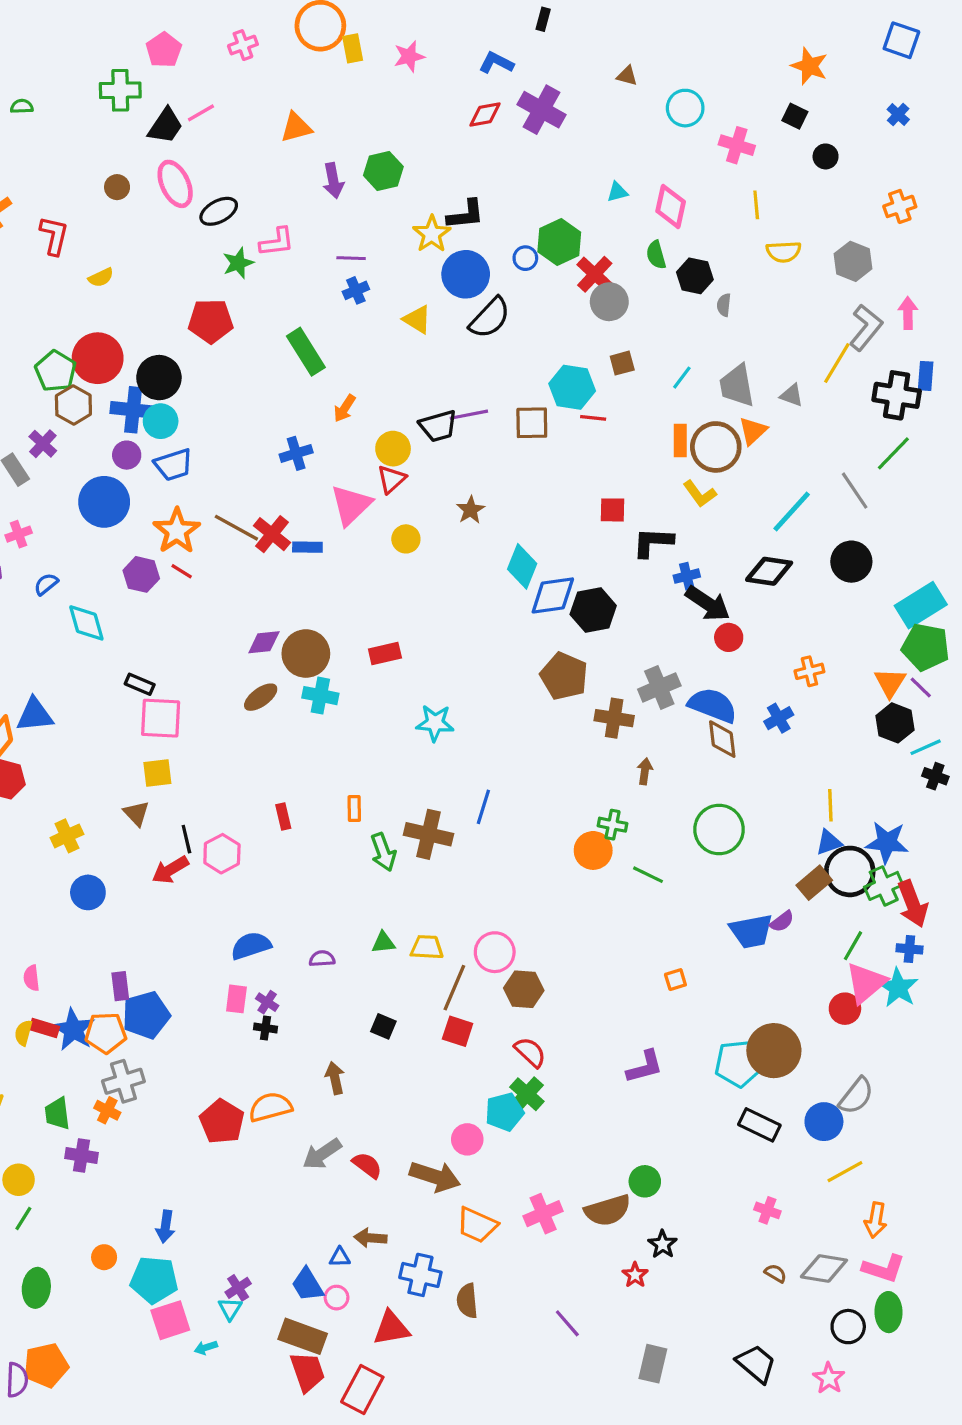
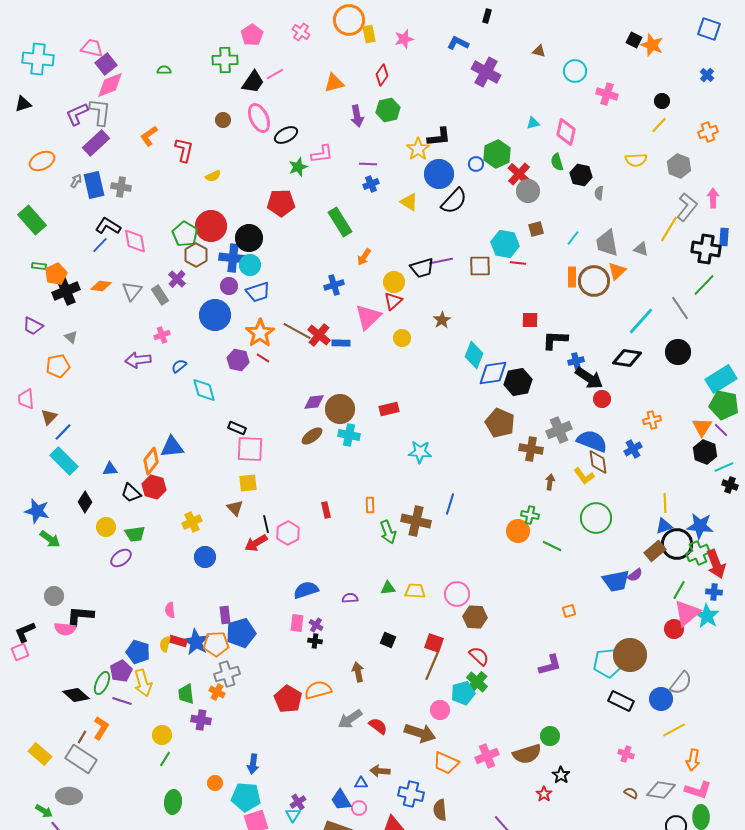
pink cross: (243, 45) -> (301, 32), turned -36
red diamond: (485, 114) -> (382, 75), moved, turned -45
black square: (795, 116) -> (634, 40), moved
yellow line: (756, 205) -> (659, 125), moved, turned 48
yellow L-shape: (700, 494) -> (584, 476), moved
brown line: (454, 988) -> (432, 666), moved

